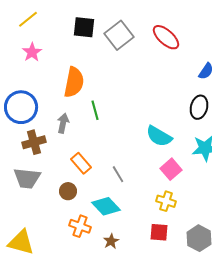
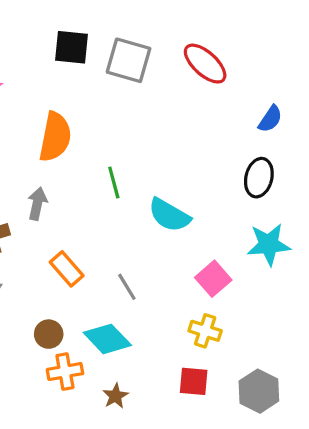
gray square: (119, 35) -> (129, 60), turned -36
green line: (95, 110) -> (114, 183), moved
cyan semicircle: (159, 136) -> (169, 215), moved
brown circle: (68, 191) -> (49, 334), moved
orange cross: (80, 226) -> (65, 372), turned -30

